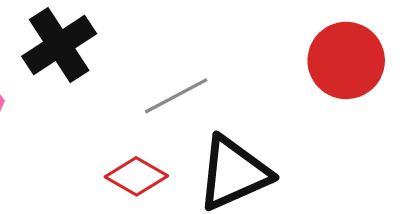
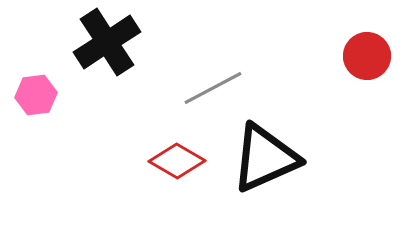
red circle: (346, 60) -> (367, 56), size x0.7

